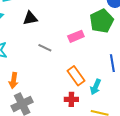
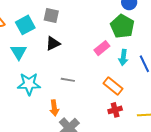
gray line: (45, 48) -> (68, 80), moved
cyan arrow: (96, 87) -> (123, 57), moved

